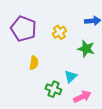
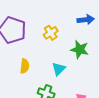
cyan triangle: (71, 76) -> (59, 69), moved

